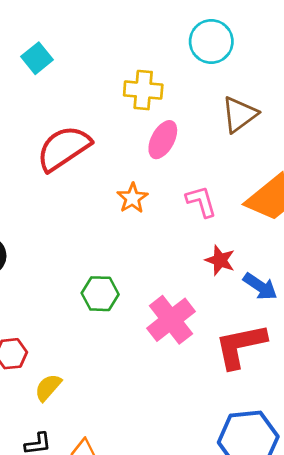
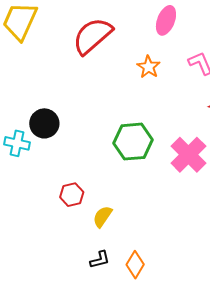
green hexagon: (100, 294) -> (133, 142), size x1.4

